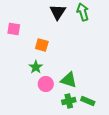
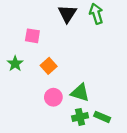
pink square: (14, 29) -> (32, 36), moved
orange square: (42, 45) -> (49, 66), moved, turned 32
green star: (36, 67) -> (15, 64), moved

